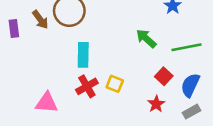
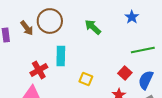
green arrow: (146, 39) -> (93, 27), moved
red cross: (87, 86) -> (39, 70), moved

